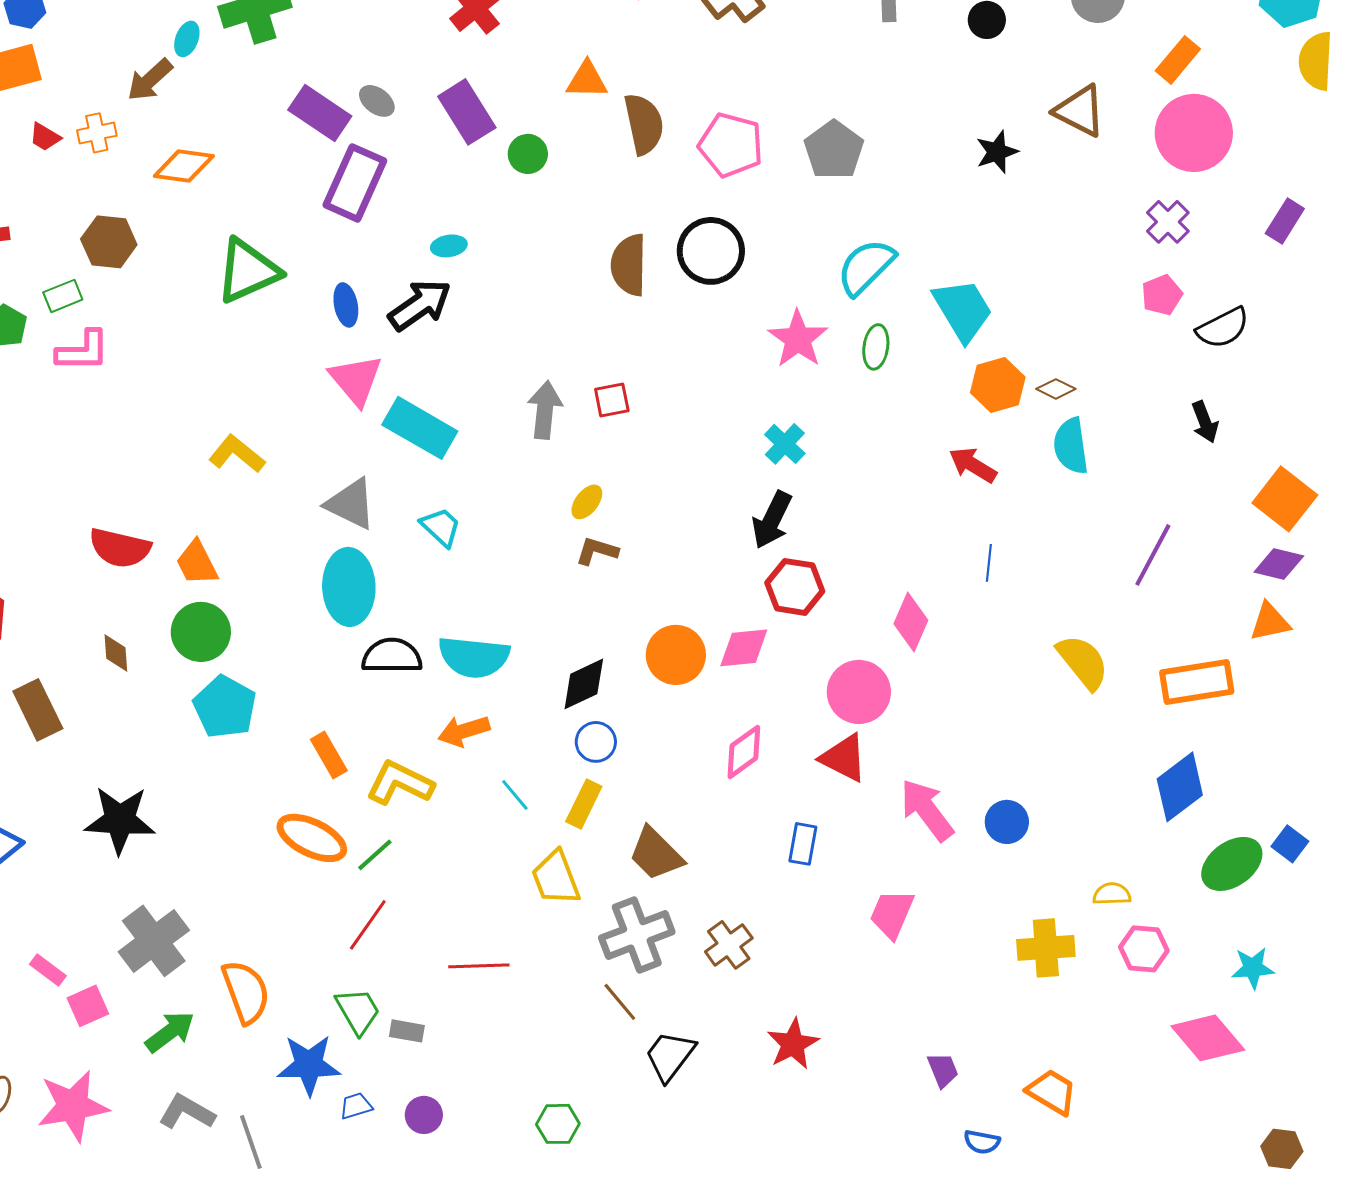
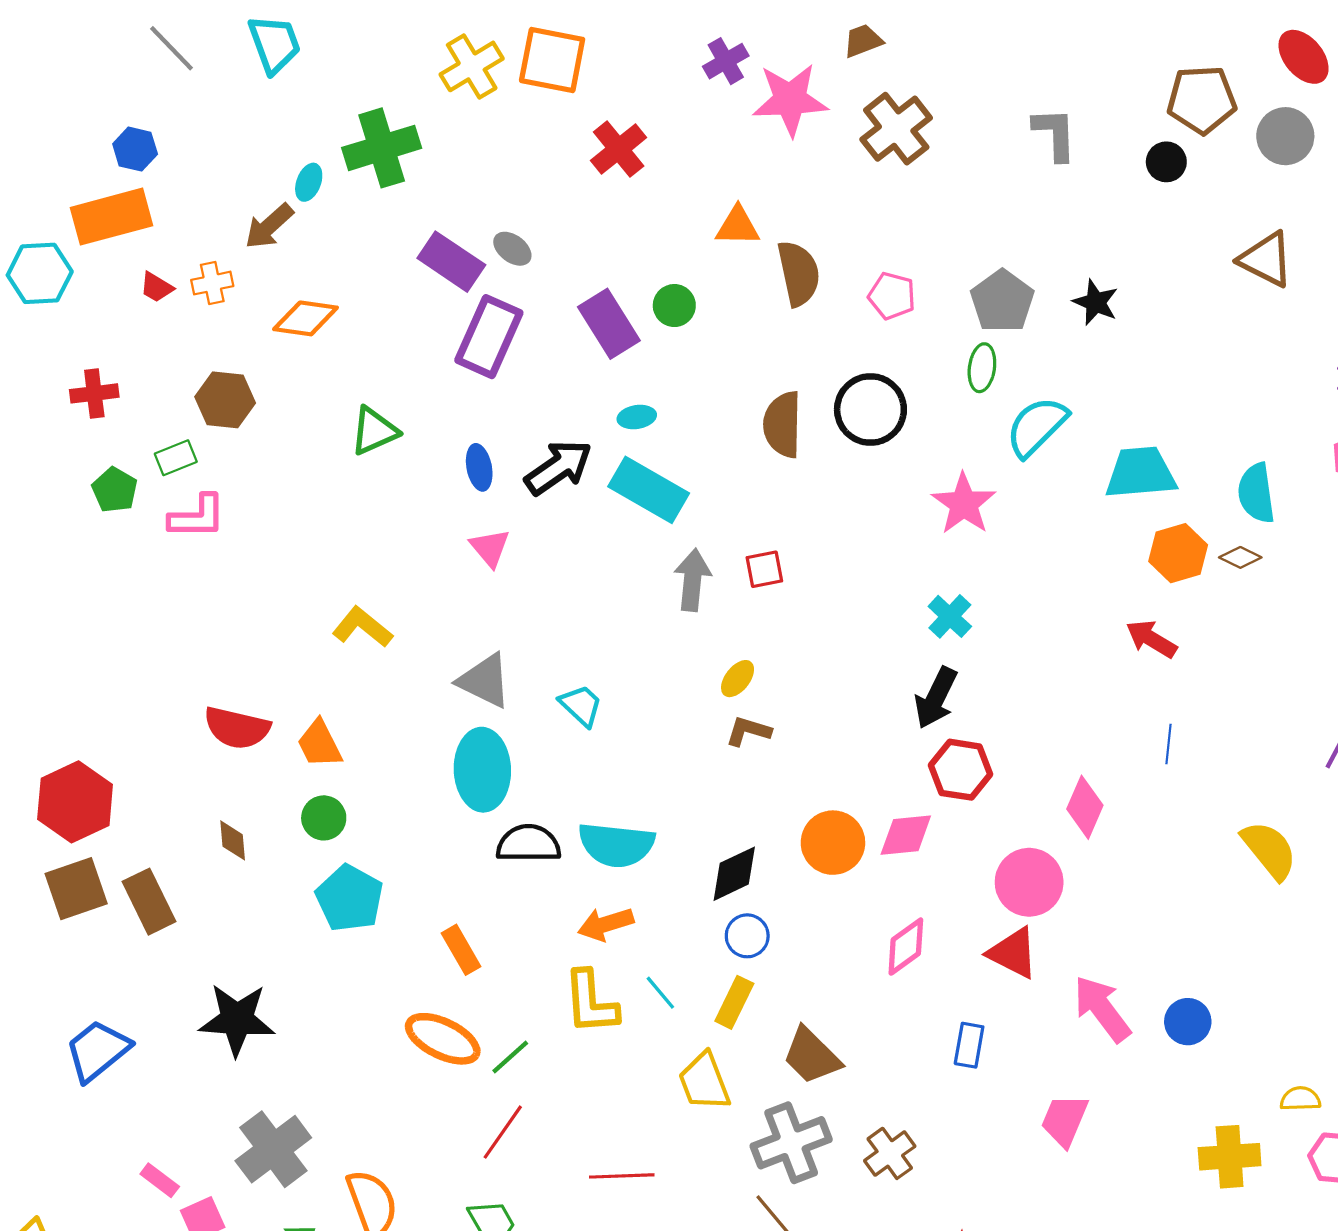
purple rectangle: (467, 112) -> (609, 324), moved
pink pentagon: (731, 145) -> (892, 296), size x0.7
black star: (997, 152) -> (1096, 302), moved, turned -30
cyan ellipse: (449, 246) -> (637, 417), moved
green triangle: (248, 271) -> (374, 431), size x0.7
cyan trapezoid: (963, 310) -> (1141, 473), turned -64
green ellipse: (876, 347) -> (982, 368), moved
pink triangle: (356, 380) -> (490, 548), size x0.7
cyan rectangle: (420, 428) -> (649, 490), moved
cyan semicircle: (1071, 446) -> (1256, 493), moved
green circle: (201, 632) -> (324, 818), size x0.7
yellow L-shape: (400, 783) -> (591, 1002), moved, turned -120

